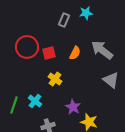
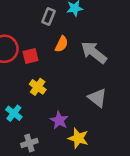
orange semicircle: (75, 53) -> (62, 44), moved
gray triangle: (111, 80) -> (97, 98), moved

